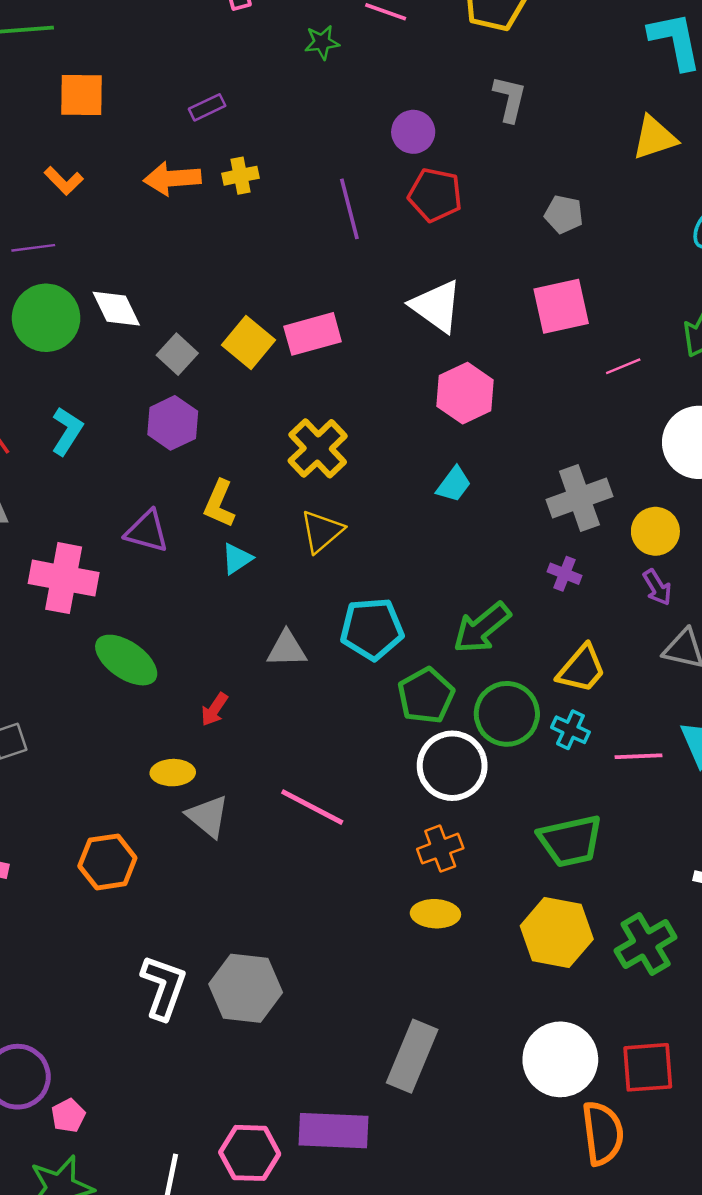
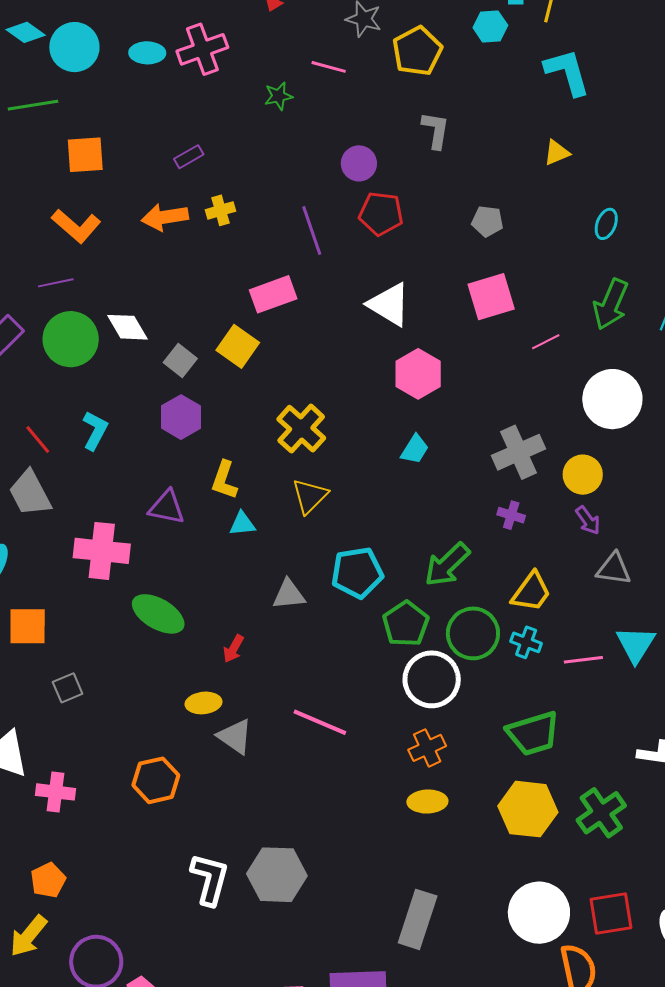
yellow triangle: (654, 138) -> (557, 153), size x0.7
orange L-shape: (64, 181) -> (76, 226), size x1.5
pink rectangle: (313, 334) -> (273, 294), moved
cyan triangle: (237, 559) -> (242, 524), turned 32

